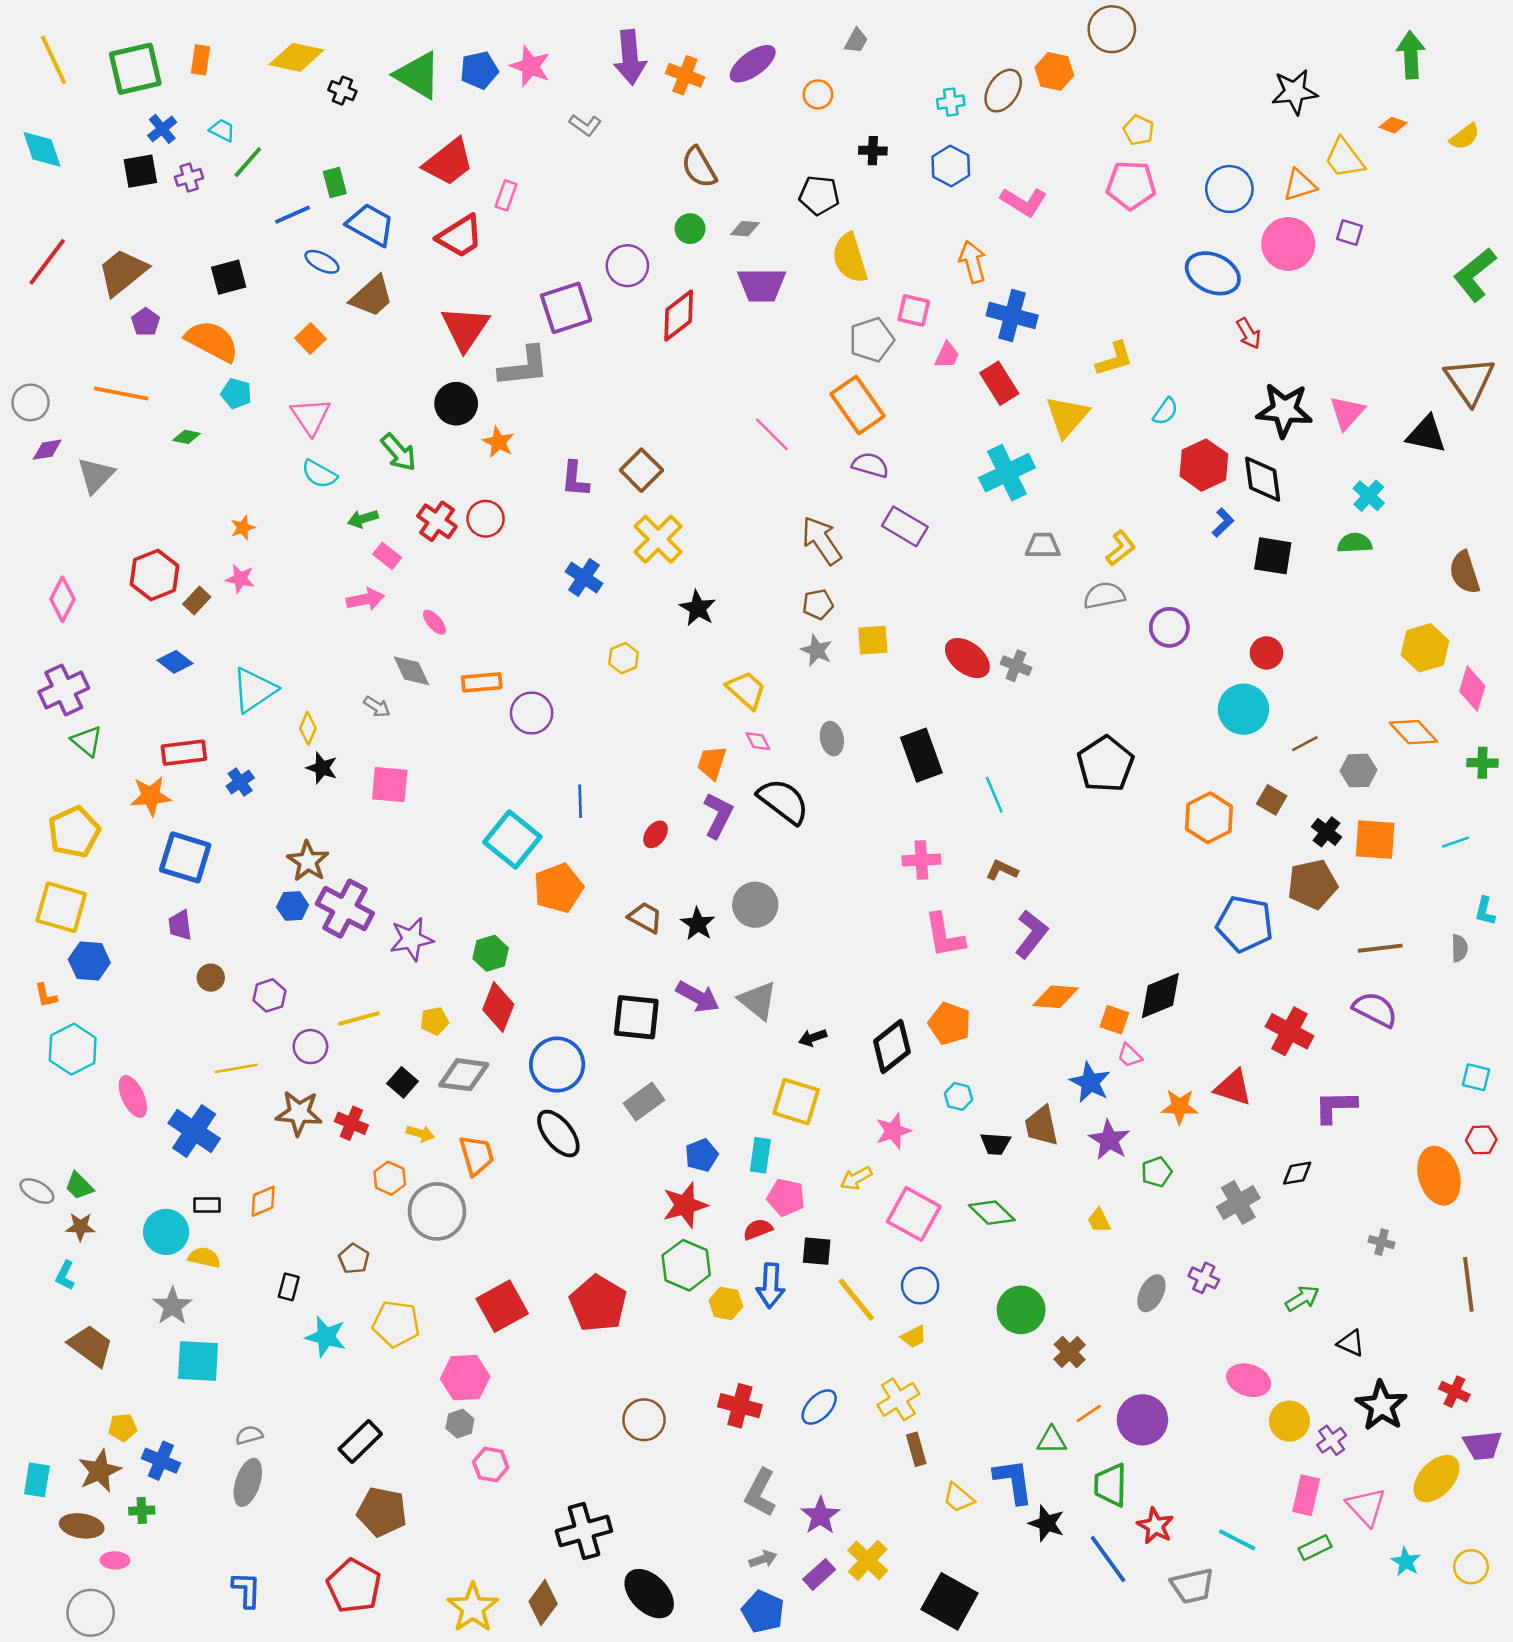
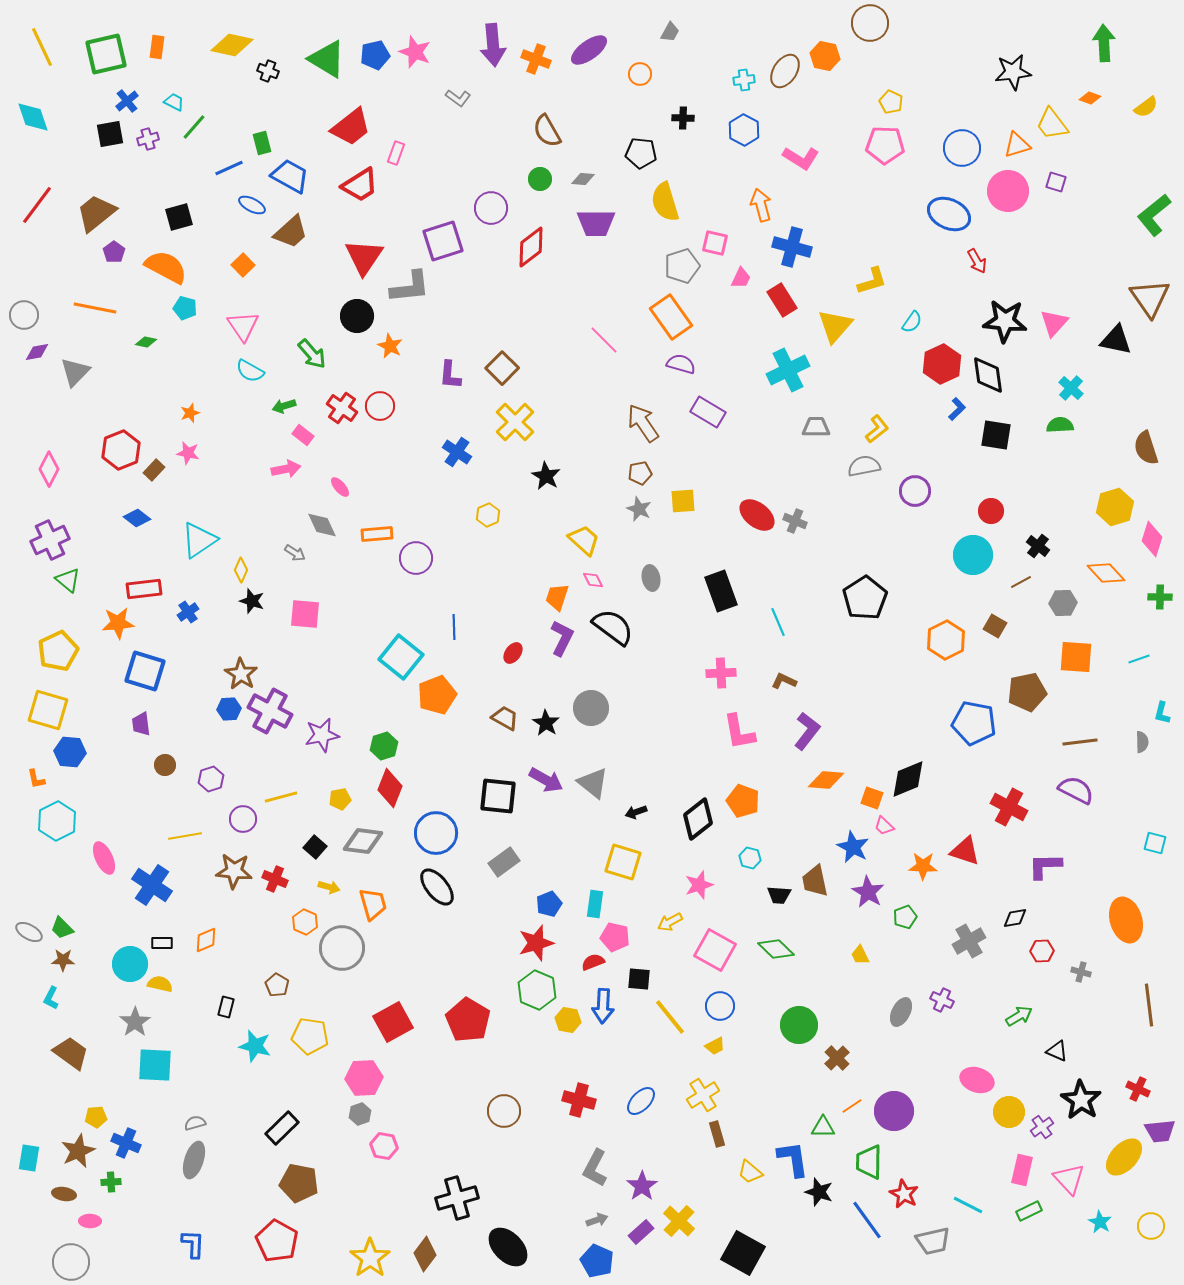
black cross: (1327, 832) -> (1038, 546), moved
red hexagon: (1481, 1140) -> (1042, 951), moved
brown ellipse: (82, 1526) -> (64, 1194), size x0.7

